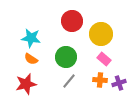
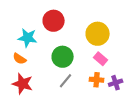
red circle: (72, 21) -> (54, 21), moved
orange semicircle: (31, 59) -> (20, 59), moved
red star: (26, 84) -> (23, 84), turned 30

